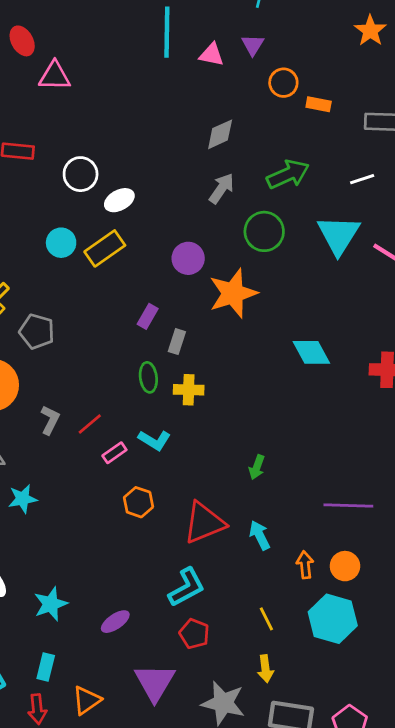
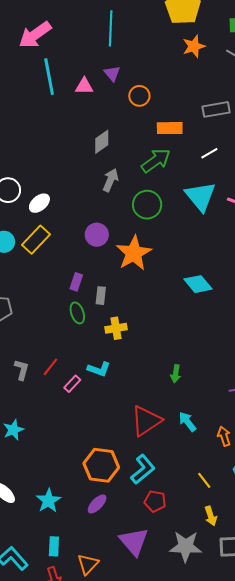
orange star: (370, 31) -> (194, 46), turned 30
orange rectangle: (319, 104) -> (170, 128), moved, size x1.4
green ellipse: (148, 377) -> (77, 313), moved
orange hexagon: (138, 502) -> (101, 465), moved, size x1.6

